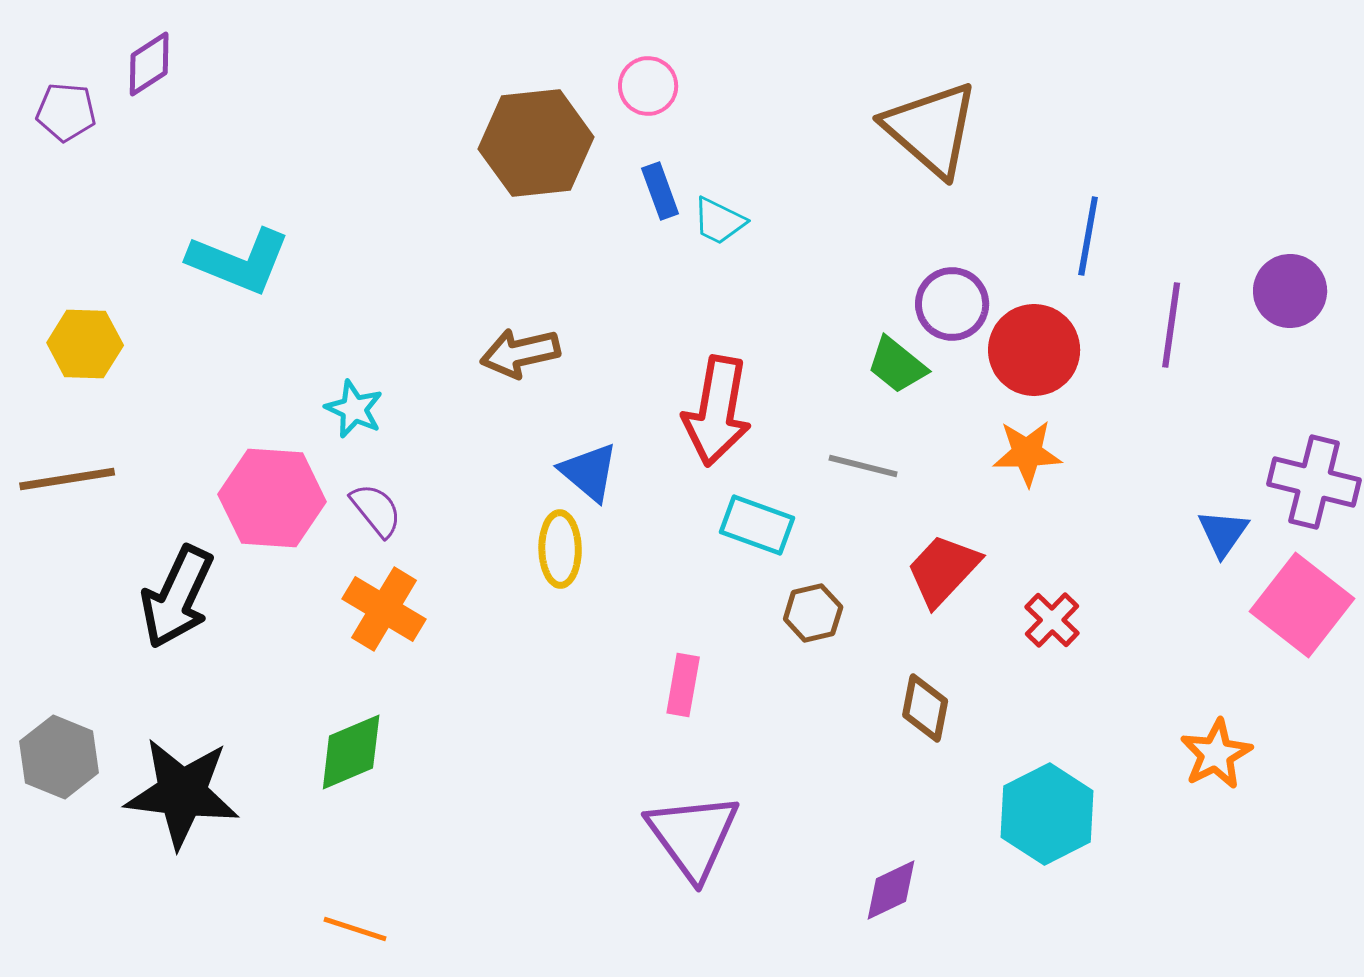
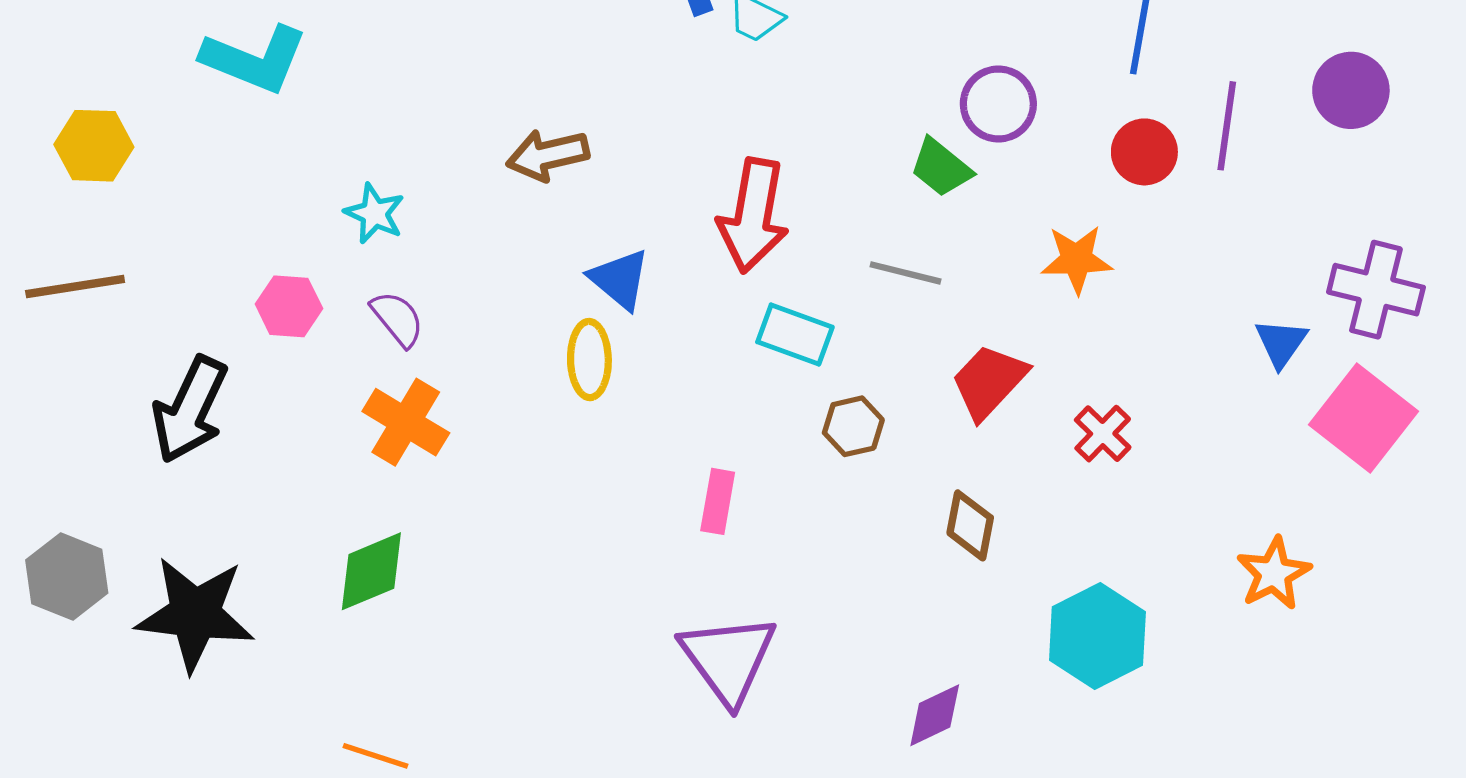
red circle: (1034, 350) -> (1144, 152), moved, size x0.7
pink hexagon: (272, 498) -> (289, 306), size x0.6

